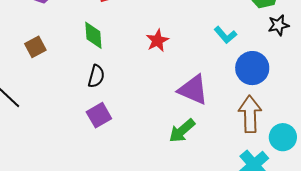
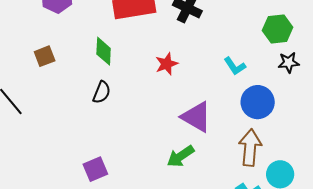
purple square: (99, 115) -> (95, 169), moved

